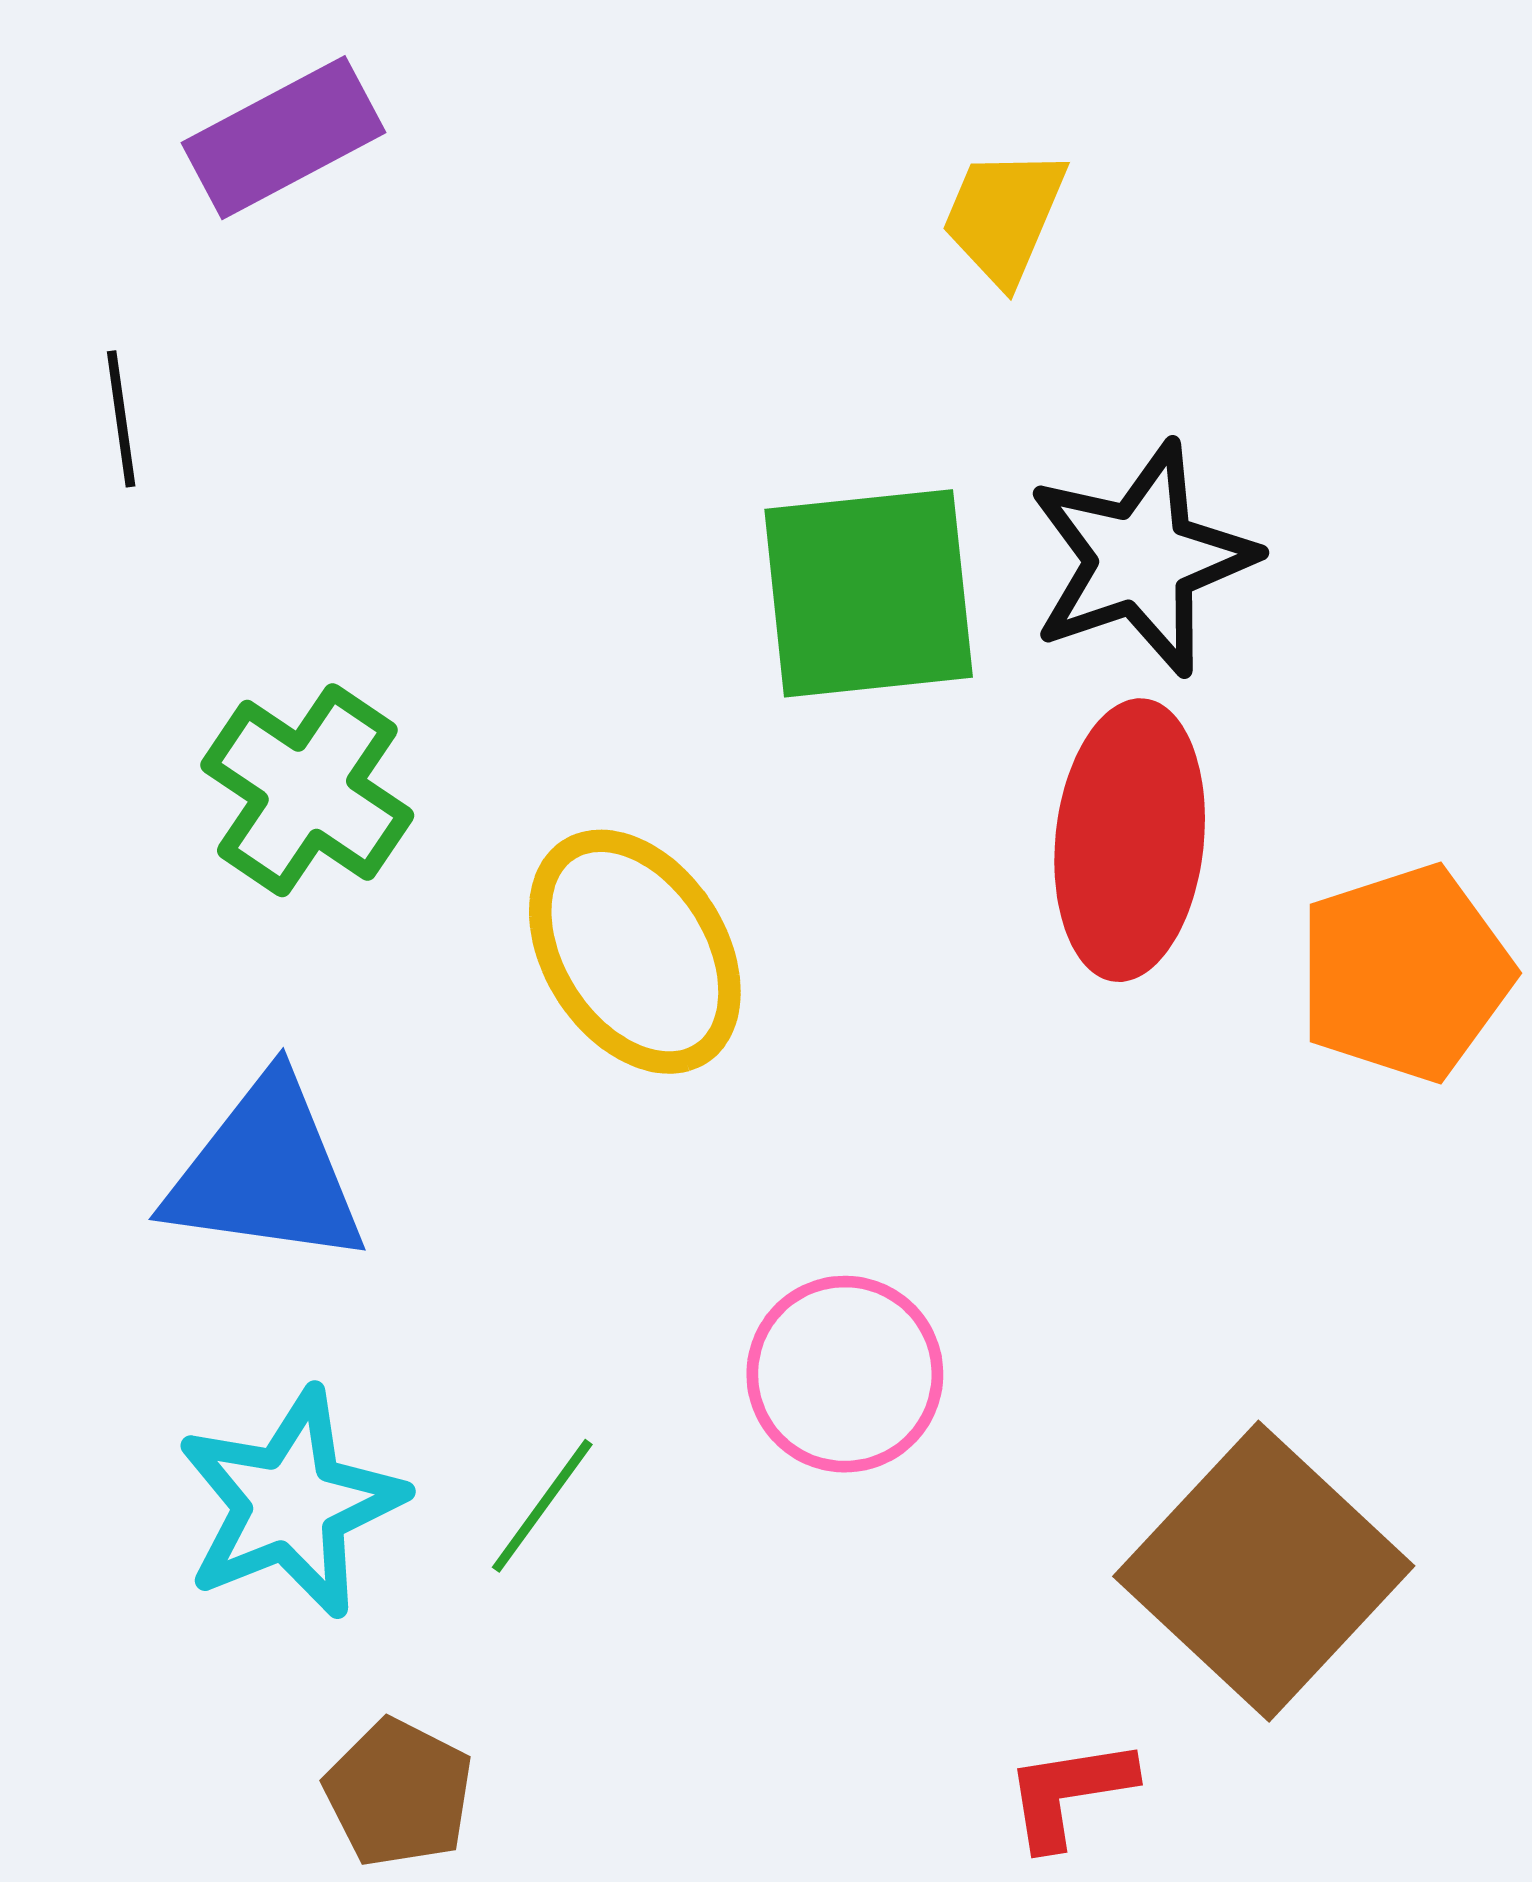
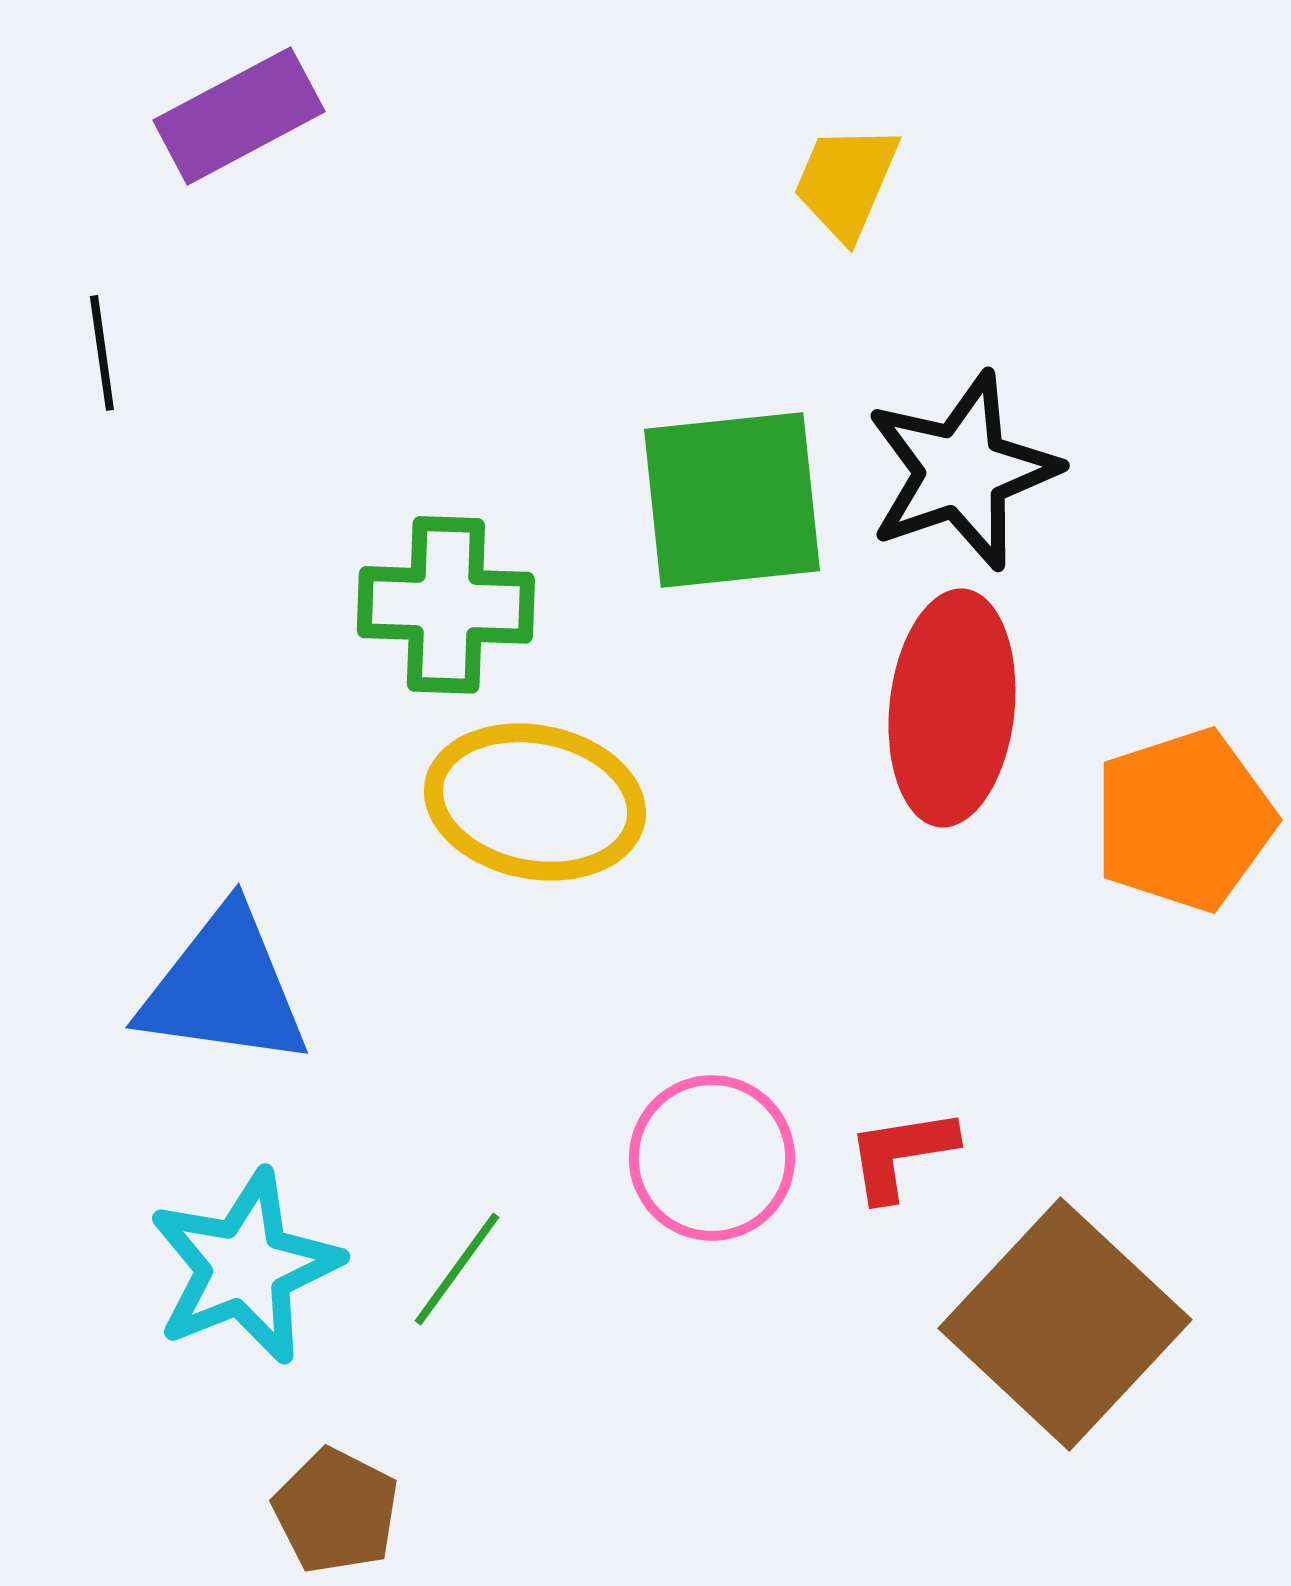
green cross: (307, 790) -> (446, 605), moved, turned -32
yellow ellipse: (635, 952) -> (535, 802), turned -46
red L-shape: (1069, 1793) -> (901, 1154), moved

